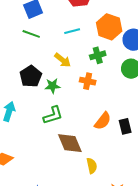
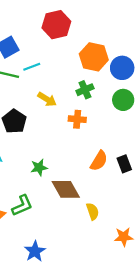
cyan line: (72, 31) -> (32, 67), moved
green star: (52, 86) -> (39, 167), moved
green L-shape: (53, 115) -> (22, 205), moved

